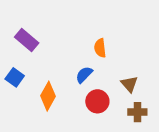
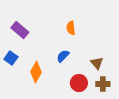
orange semicircle: (100, 48) -> (71, 28), moved
red circle: (97, 101) -> (79, 83), moved

